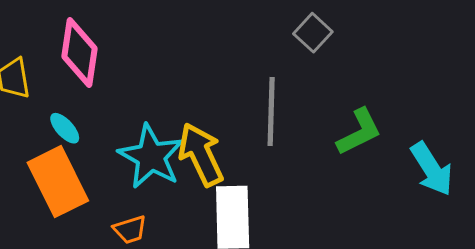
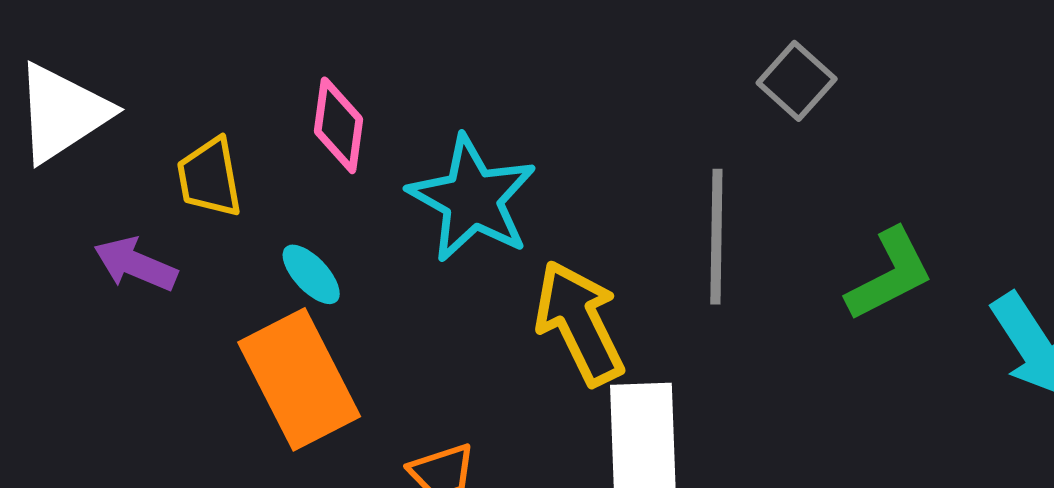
pink diamond: (80, 53) -> (338, 125), size x0.7
cyan star: (151, 157) -> (472, 199), moved

